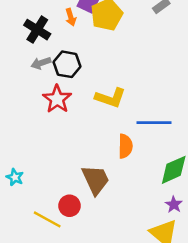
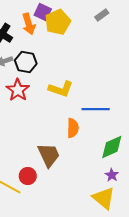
orange arrow: (71, 17) -> (29, 24), size x1.5

